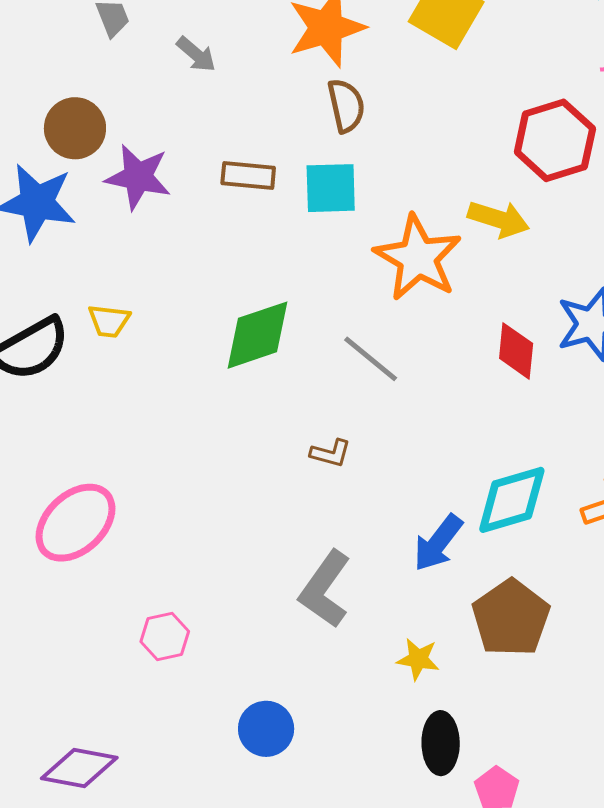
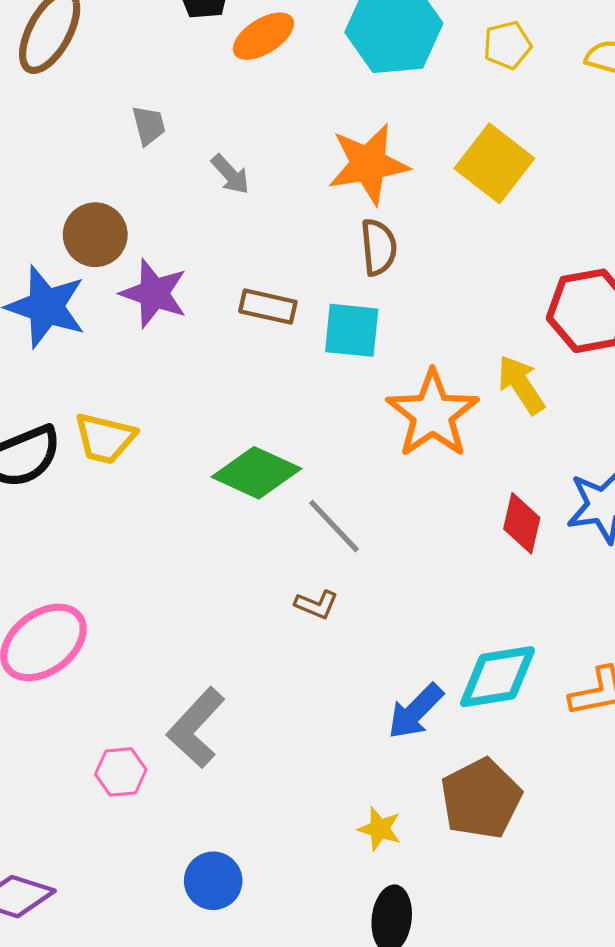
yellow arrow: (499, 219) -> (521, 385), turned -148
yellow trapezoid: (109, 321) -> (105, 438), size x1.4
green diamond: (257, 335) -> (256, 473), turned 36
gray line: (371, 359) -> (334, 526), moved
gray L-shape: (325, 589) -> (196, 728), moved

